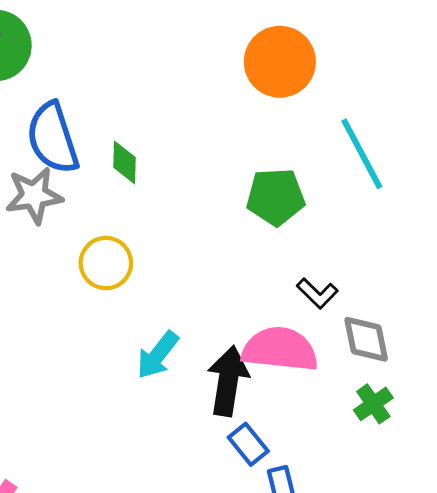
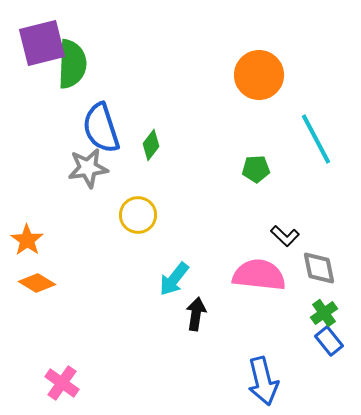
green diamond: (125, 162) -> (151, 145), turned 36
green pentagon: (276, 197) -> (256, 169), size x0.7
black arrow: (228, 381) -> (196, 314), moved, size x0.7
blue rectangle: (248, 444) -> (329, 341), moved

